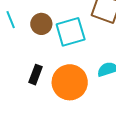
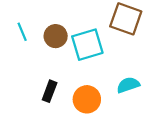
orange circle: (70, 82) -> (87, 99), size x0.7

